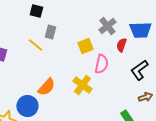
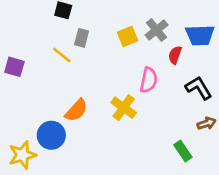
yellow square: (85, 46) -> (128, 37), moved
black L-shape: (139, 70) -> (199, 88), turned 95

